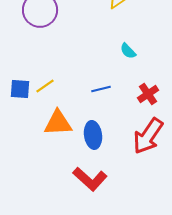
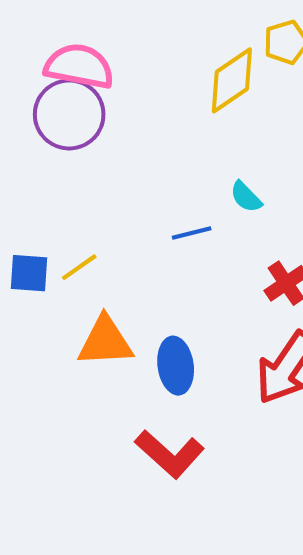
blue line: (101, 89) -> (192, 233), moved

